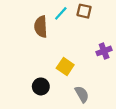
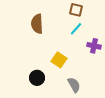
cyan line: (61, 13) -> (76, 29), moved
purple cross: (104, 51) -> (94, 46), turned 32

